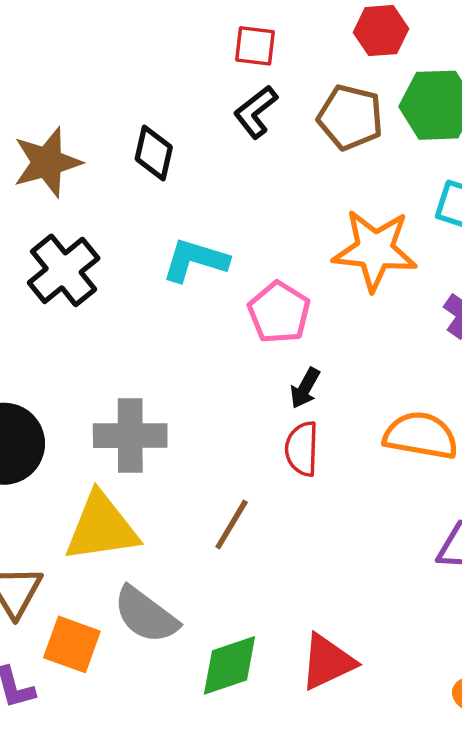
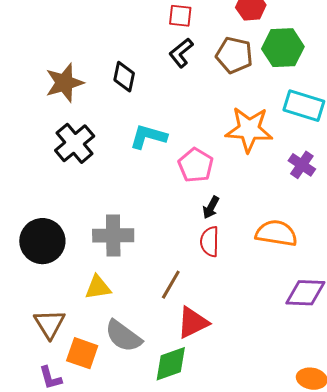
yellow triangle: (102, 527) -> (98, 287), size x0.6
red triangle: (327, 662) -> (193, 323), moved

